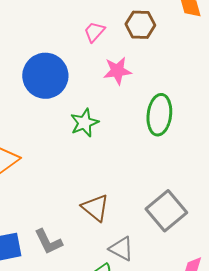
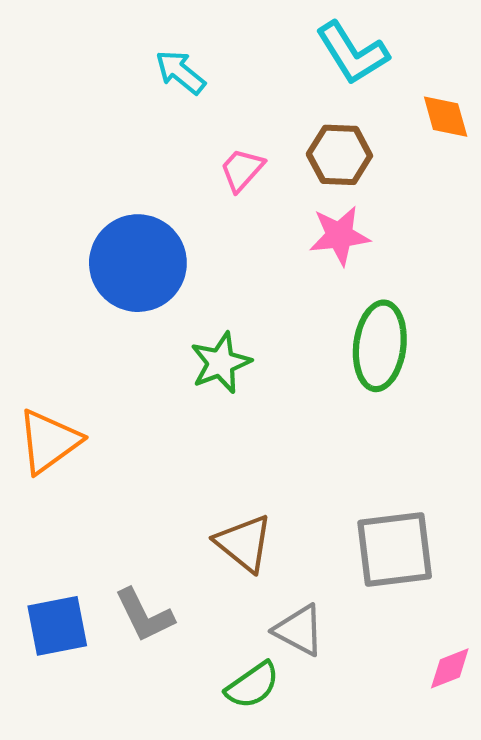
pink star: (117, 71) -> (339, 236), moved
gray square: (166, 211) -> (395, 550), turned 33

